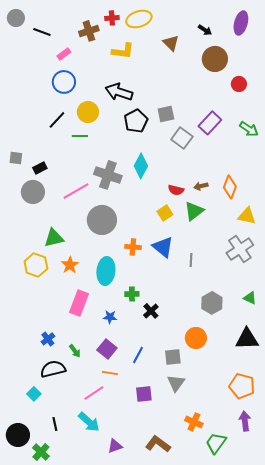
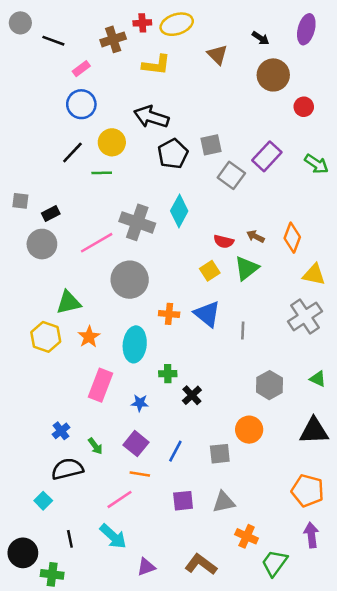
brown arrow: (201, 186) -> (255, 236), turned 40
gray triangle: (176, 383) -> (224, 502), moved, turned 42
green cross: (41, 452) -> (52, 574), turned -36

